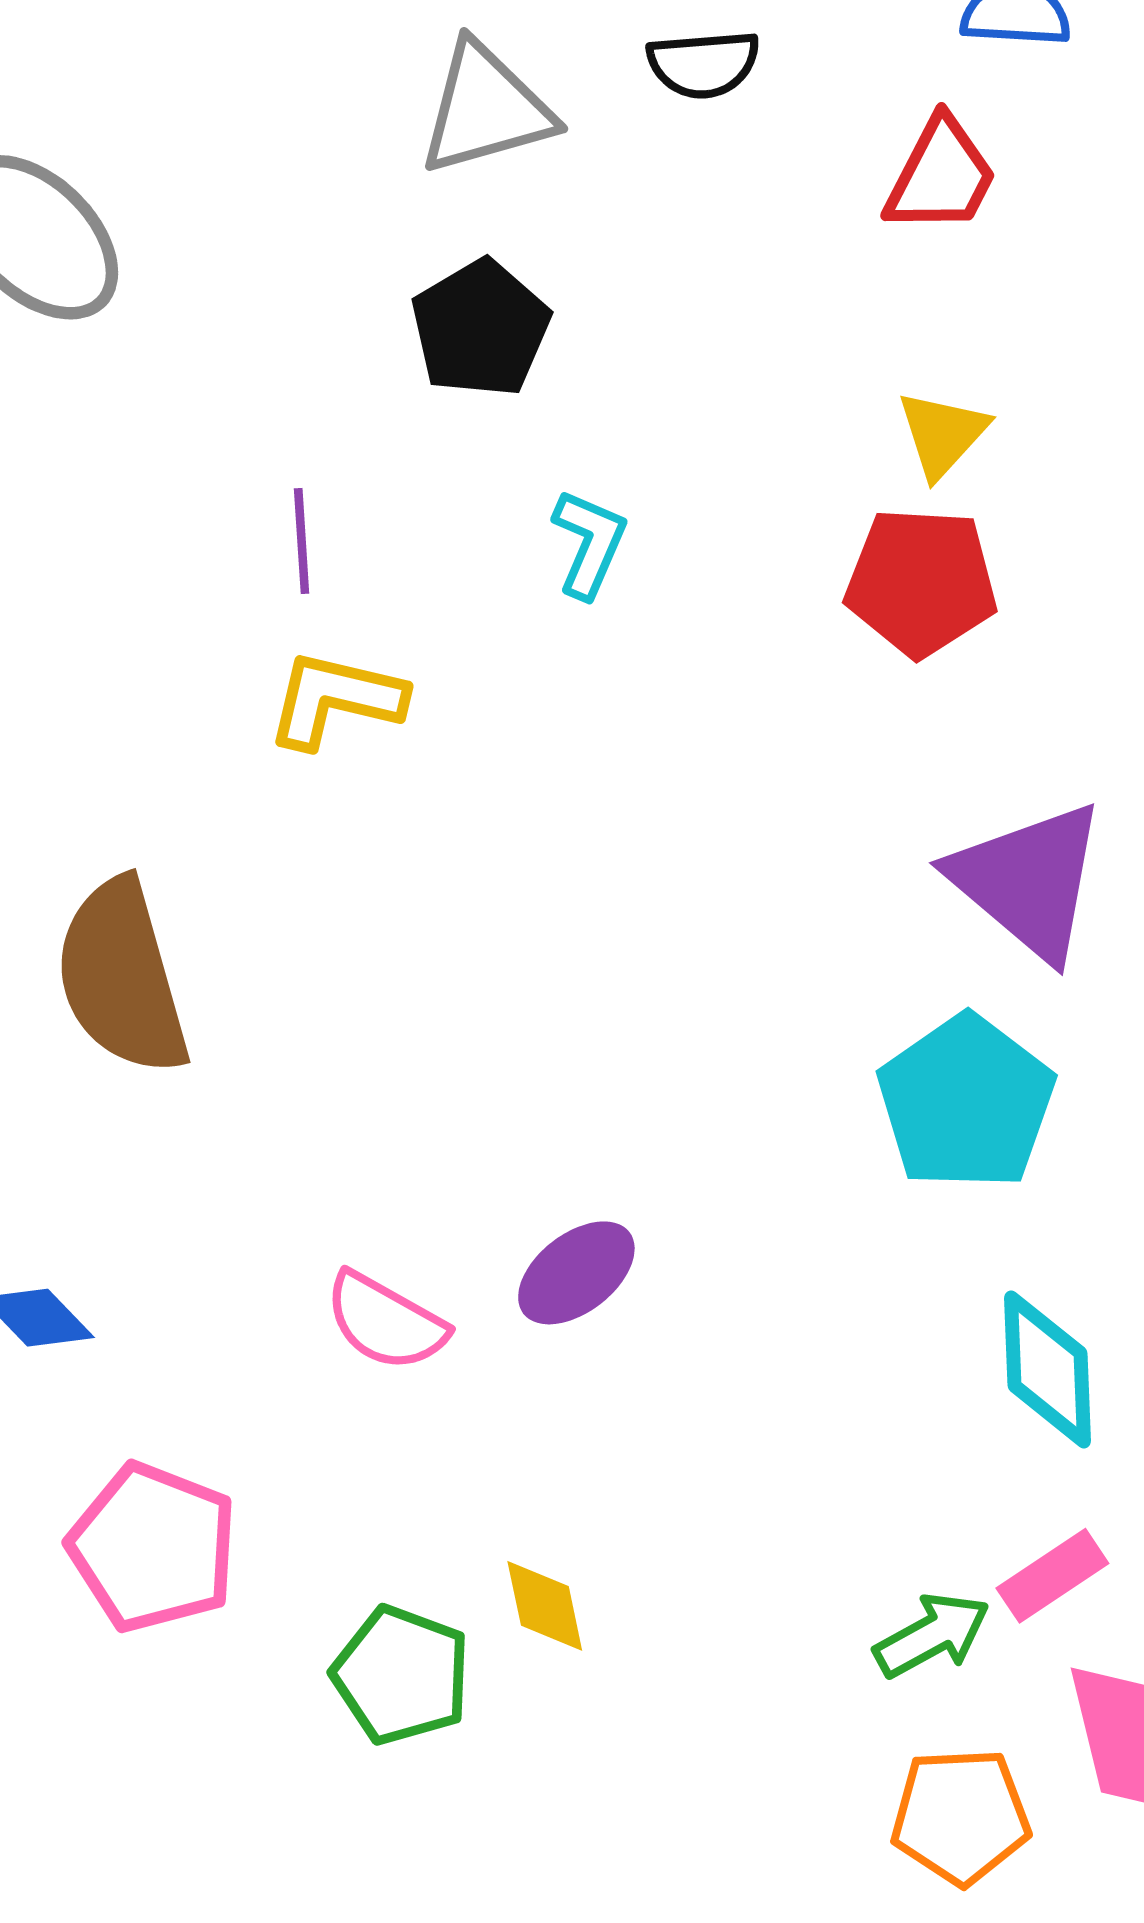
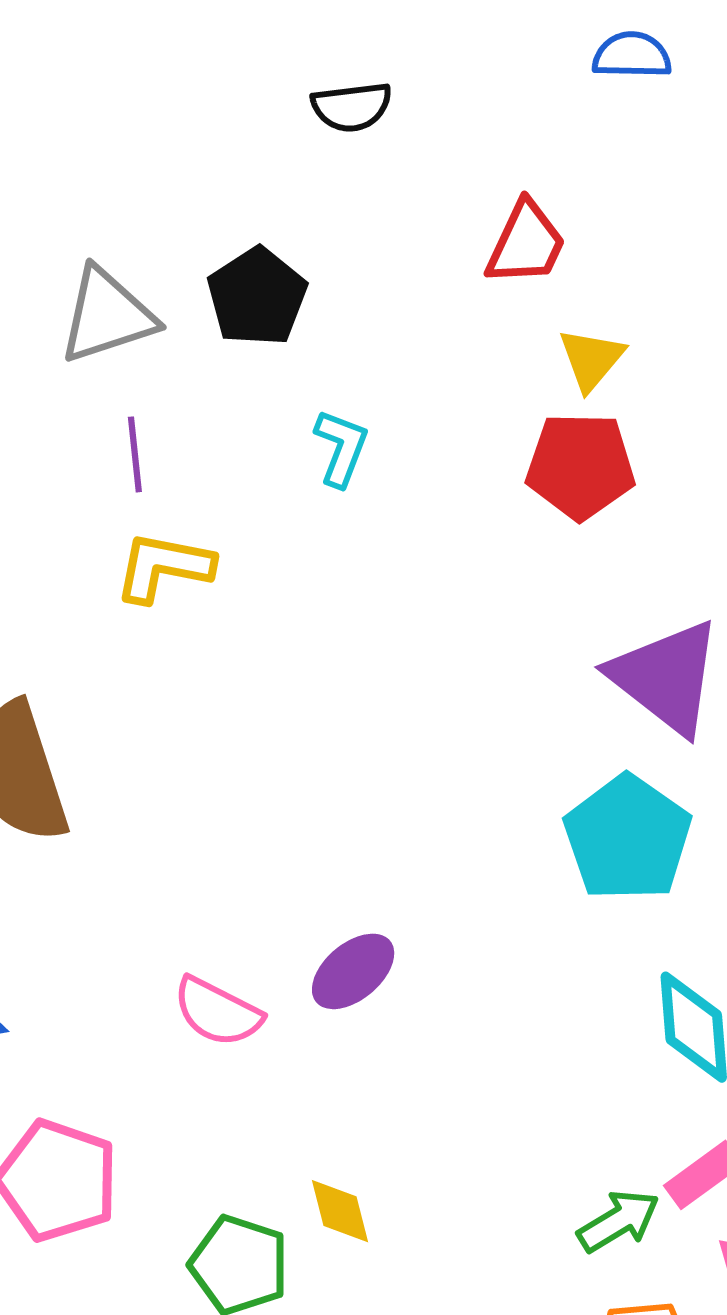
black semicircle: (703, 64) -> (352, 107), moved
gray triangle: (486, 109) -> (107, 316), moved
red trapezoid: (941, 176) -> (526, 243), moved

